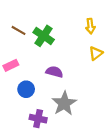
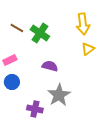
yellow arrow: (90, 26) -> (83, 24), size x1.5
blue circle: (26, 89) -> (12, 82), moved

